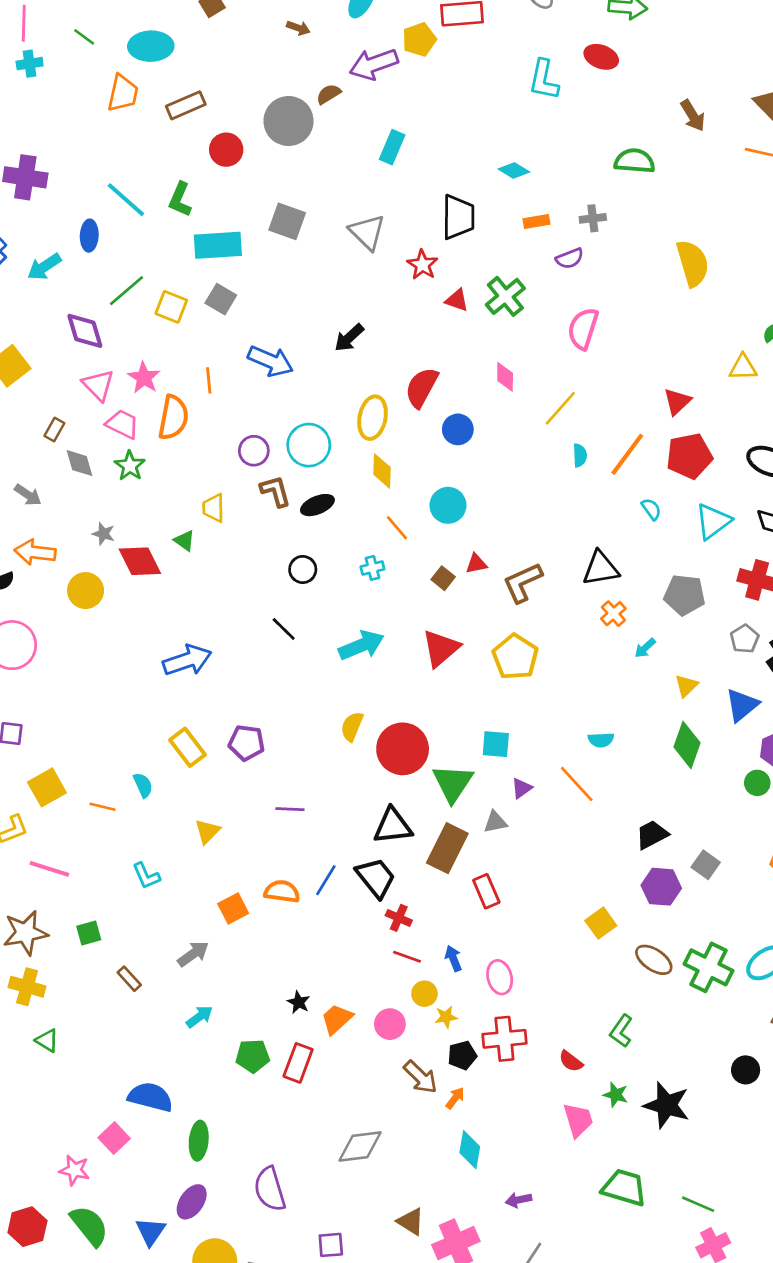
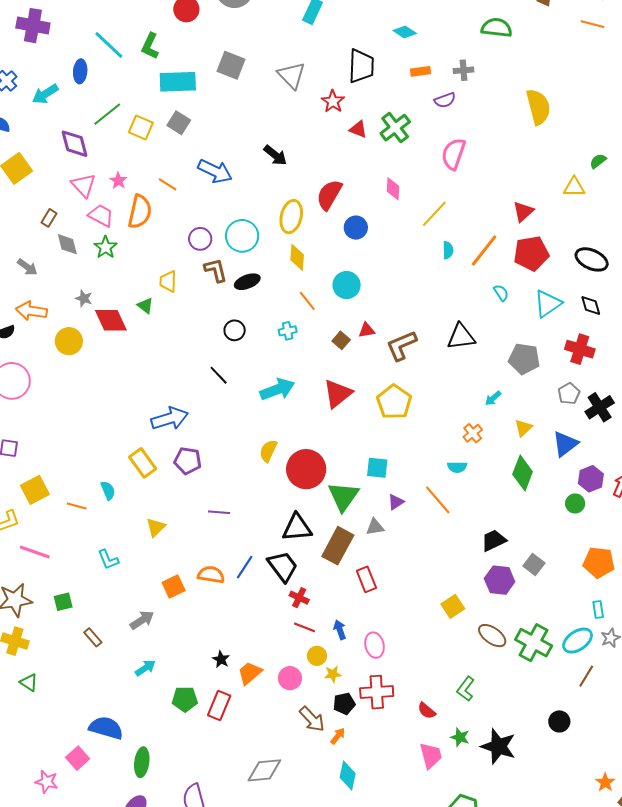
black arrow: (349, 338) -> (275, 155), turned -100
pink star: (144, 378) -> (118, 181), size x0.7
orange line: (209, 380) -> (168, 184), turned -54
orange cross: (613, 614) -> (473, 433), moved
blue arrow: (187, 660) -> (170, 419), moved

